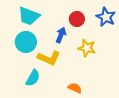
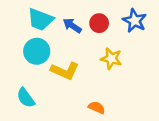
blue arrow: (61, 35) -> (72, 26), moved, turned -77
cyan semicircle: (33, 78) -> (26, 98), moved, turned 114

